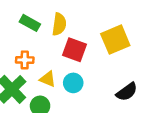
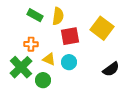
yellow square: (115, 40) -> (102, 28), turned -30
red square: (74, 50) -> (70, 36), turned -30

